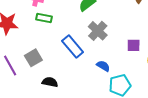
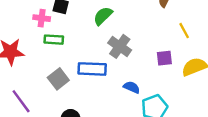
blue rectangle: (73, 46) -> (92, 69), turned -40
gray square: (33, 58) -> (58, 79), moved

